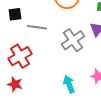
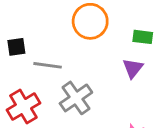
gray cross: (73, 40) -> (76, 98), moved

